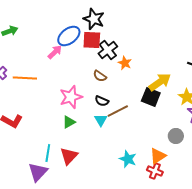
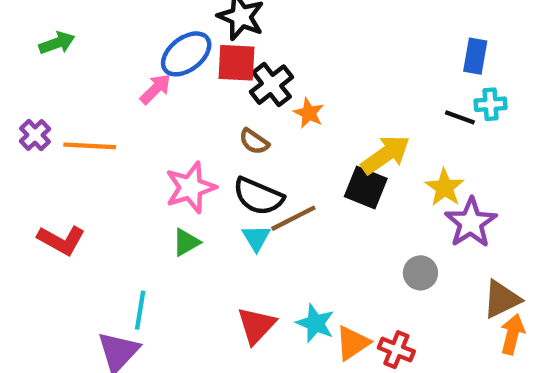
black semicircle: (102, 101) -> (258, 196), size x1.6
red triangle: (69, 156) -> (256, 325), moved
orange triangle: (158, 156) -> (353, 343), moved
red cross: (155, 171) -> (396, 350), moved

